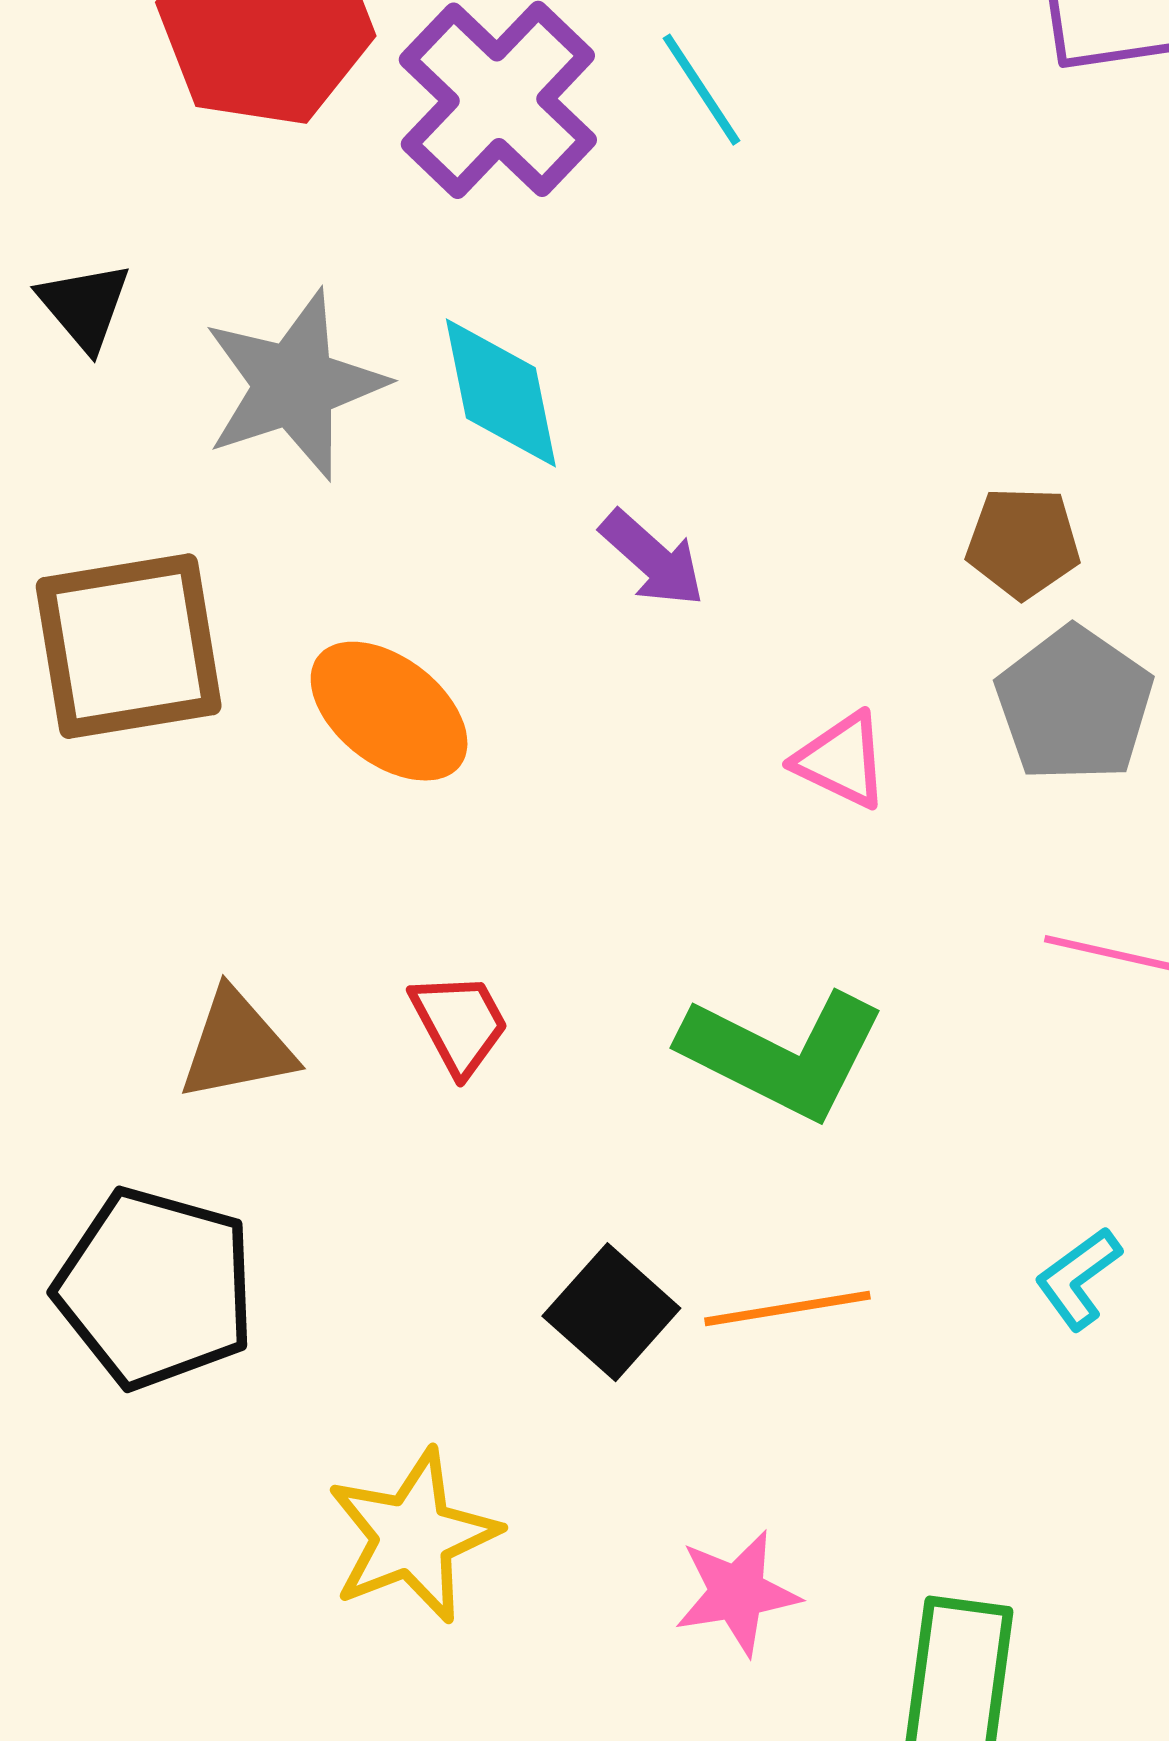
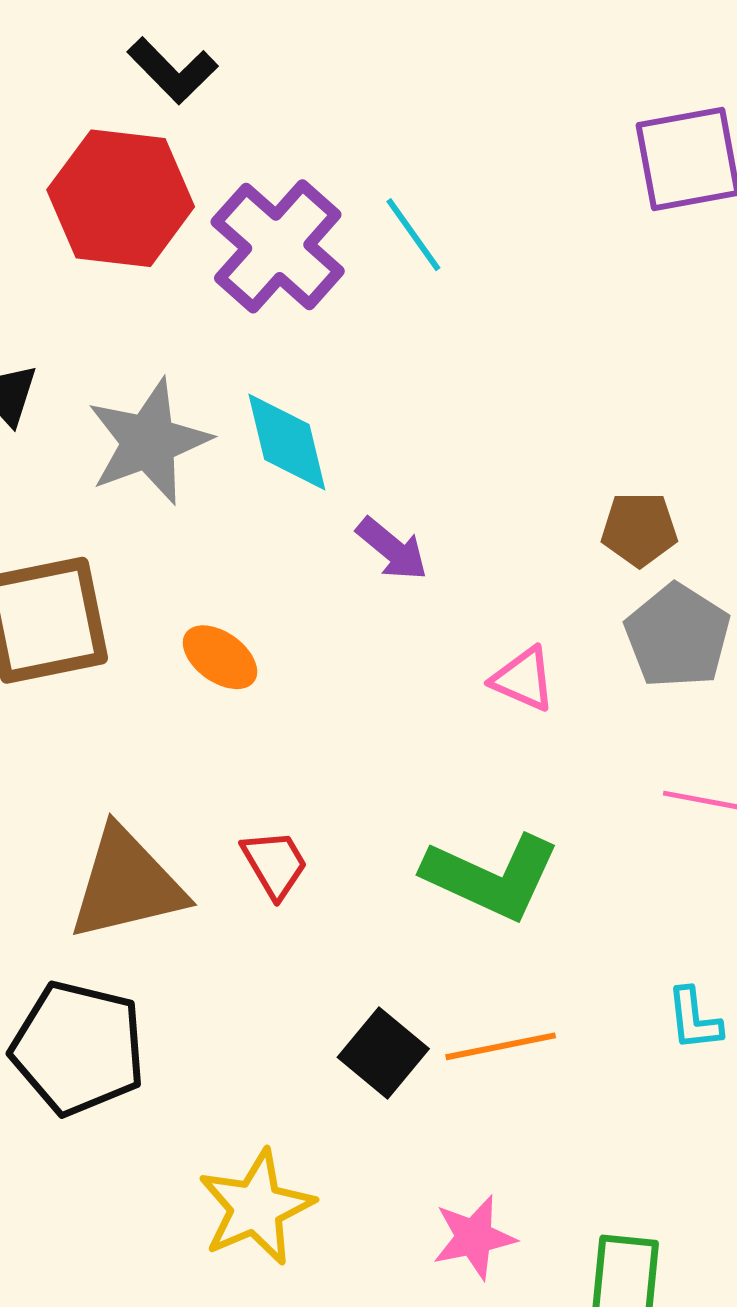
orange ellipse: (389, 711) -> (220, 657), size x0.7
brown triangle: (237, 1046) -> (127, 884), size x1.5
cyan L-shape: (1078, 1278) -> (694, 1019), turned -58

